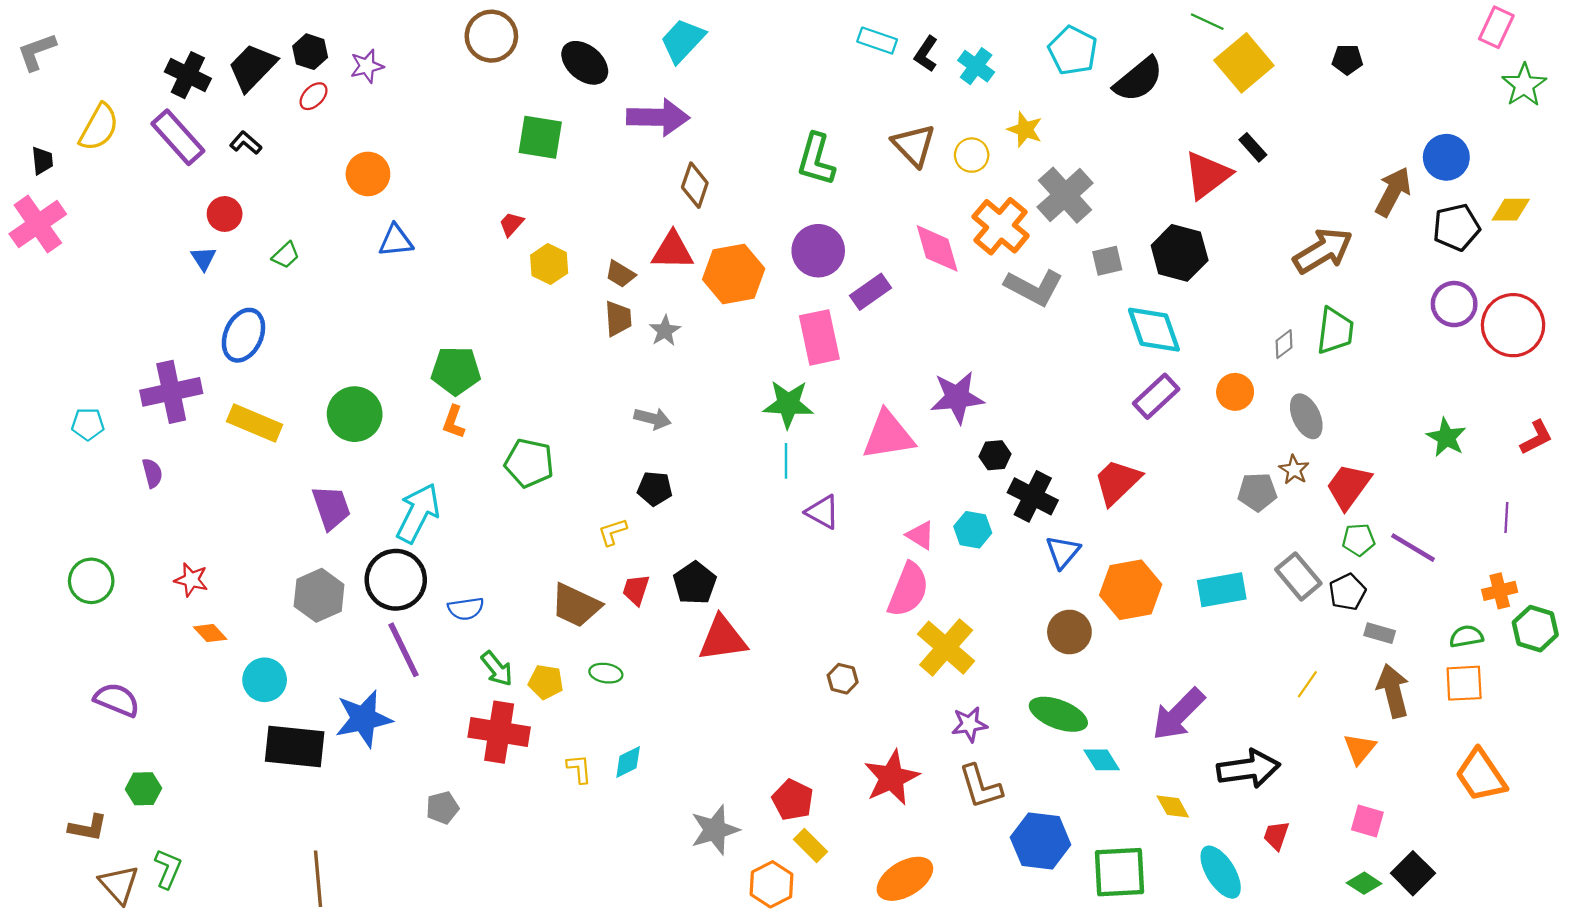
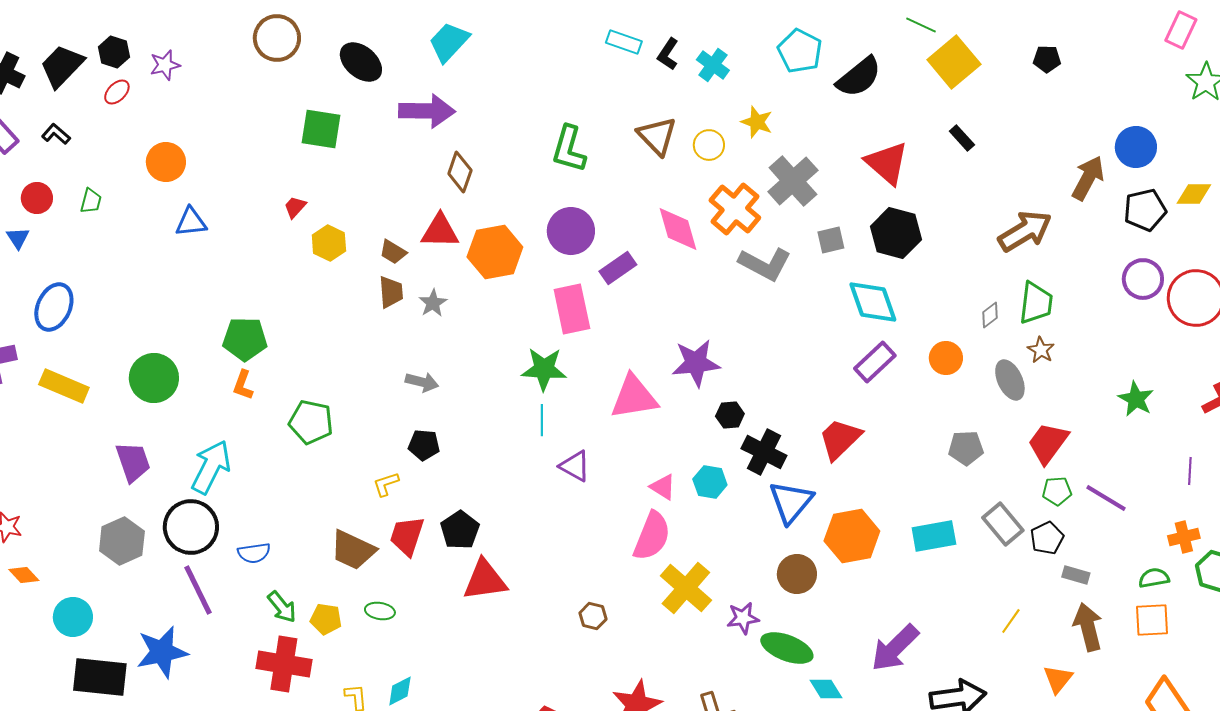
red triangle: (1207, 175) -> (887, 163), moved, turned -42
green trapezoid: (286, 255) -> (91, 201), moved, turned -32
brown star: (1294, 470) -> (1041, 350), moved
blue triangle: (1063, 552) -> (791, 502), size x1.4
red trapezoid: (636, 590) -> (407, 536), size x1.4
purple star: (969, 724) -> (743, 618), moved

